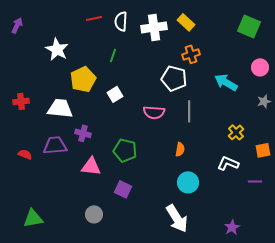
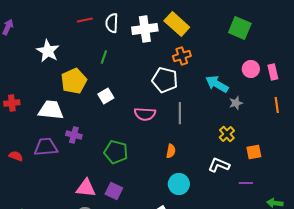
yellow rectangle: (186, 22) -> (177, 24), size x1.4
gray star: (264, 101) -> (236, 103), moved
pink triangle: (91, 166) -> (86, 188), moved

